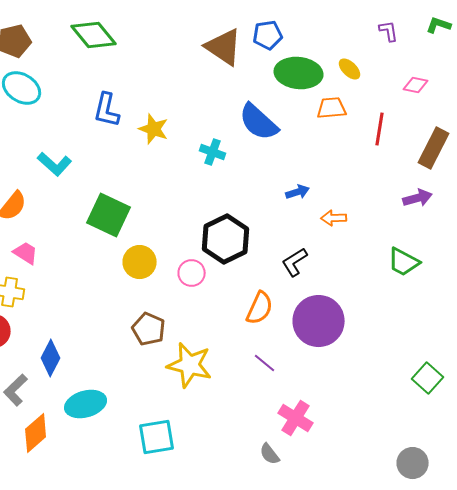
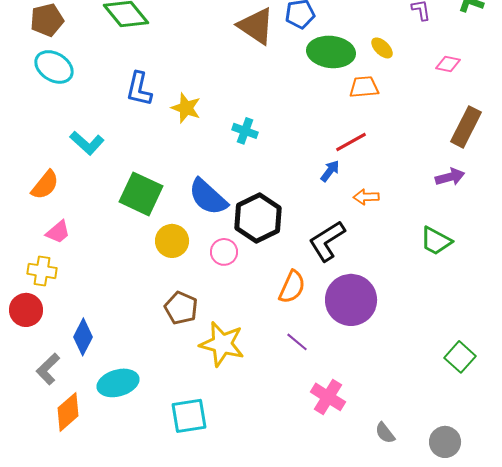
blue semicircle: (259, 122) -> (208, 197), moved
red line: (380, 129) -> (351, 142), moved, turned 52
blue arrow: (298, 192) -> (330, 171), turned -35
pink trapezoid: (26, 253) -> (58, 232), turned 108
black L-shape: (295, 262) -> (327, 241), size x1.4
gray semicircle: (270, 454) -> (385, 433), moved

